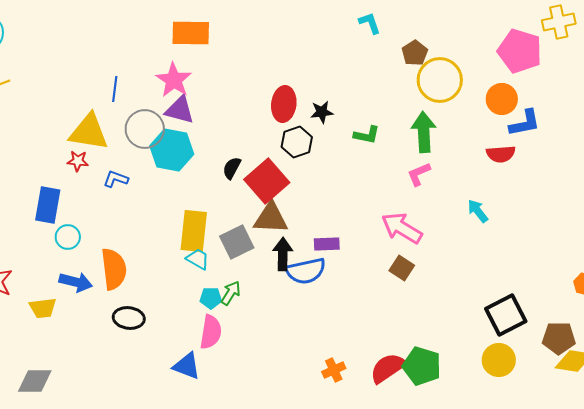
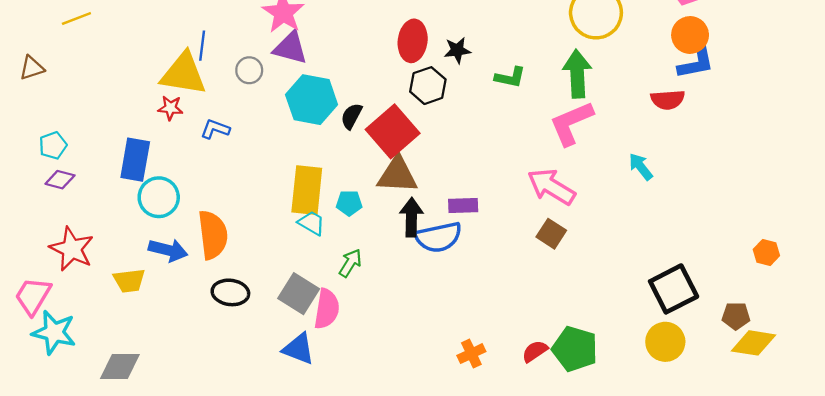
blue line: (115, 89) -> (202, 46), moved
orange circle: (502, 99) -> (690, 35), moved
gray circle: (145, 129) -> (249, 70), size x0.6
cyan hexagon: (172, 150) -> (312, 100), moved
pink L-shape: (419, 174) -> (571, 123), size x1.6
cyan circle: (68, 237) -> (159, 197), size x1.4
gray square: (237, 242) -> (299, 294), moved, turned -32
cyan pentagon: (211, 298) -> (349, 203), moved
brown pentagon: (559, 338) -> (736, 316), size x0.7
red semicircle: (388, 368) -> (535, 351), size x0.6

